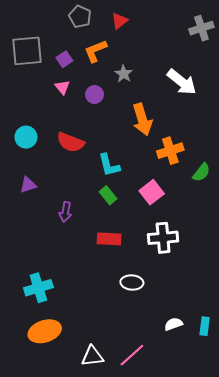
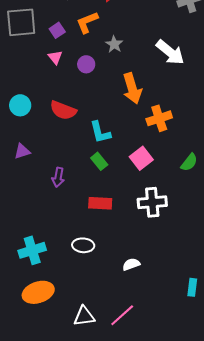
green semicircle: (201, 172) -> (189, 162), moved
white ellipse: (132, 283) -> (83, 245), moved
white semicircle: (173, 324) -> (131, 264), moved

